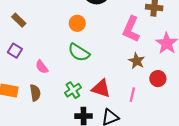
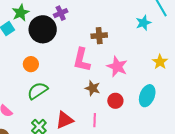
green semicircle: (79, 52) -> (38, 91), turned 125
red triangle: (101, 88) -> (65, 120), turned -30

